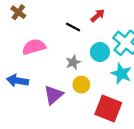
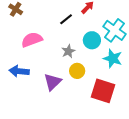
black line: (73, 27) -> (66, 19), turned -64

